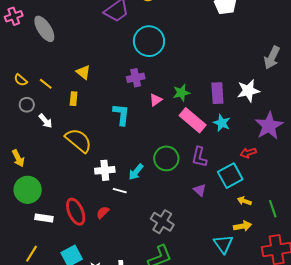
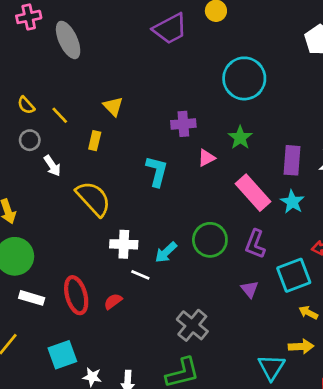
cyan circle: (149, 41) -> (244, 78), moved
green star: (181, 93) -> (240, 138), moved, turned -30

